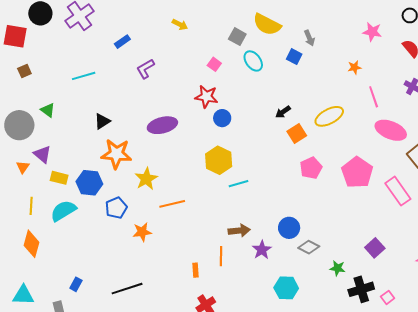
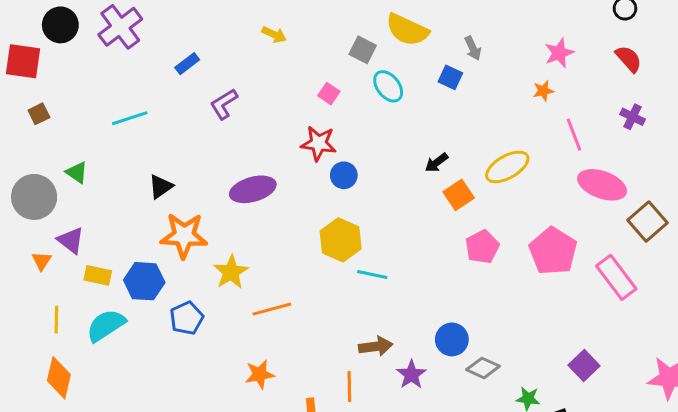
pink star: (372, 32) -> (559, 53), moved, turned -30
cyan line: (238, 184) -> (372, 275), turned 30
orange star: (142, 232) -> (260, 374), moved

